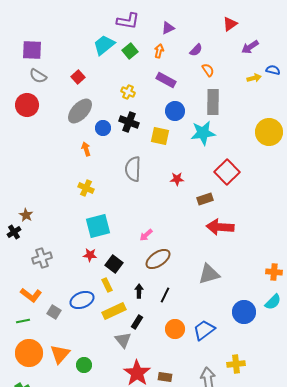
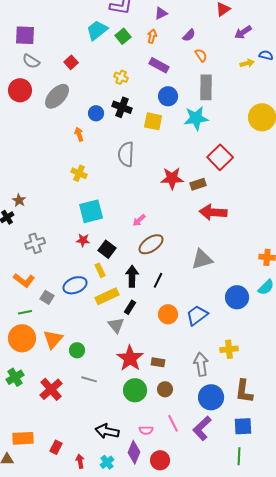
gray ellipse: (80, 111) -> (57, 96), moved
red star: (177, 179) -> (172, 178), moved, size x1.6
black arrow: (139, 291) -> (132, 276), size x1.5
green line: (23, 321) -> (25, 312), moved

